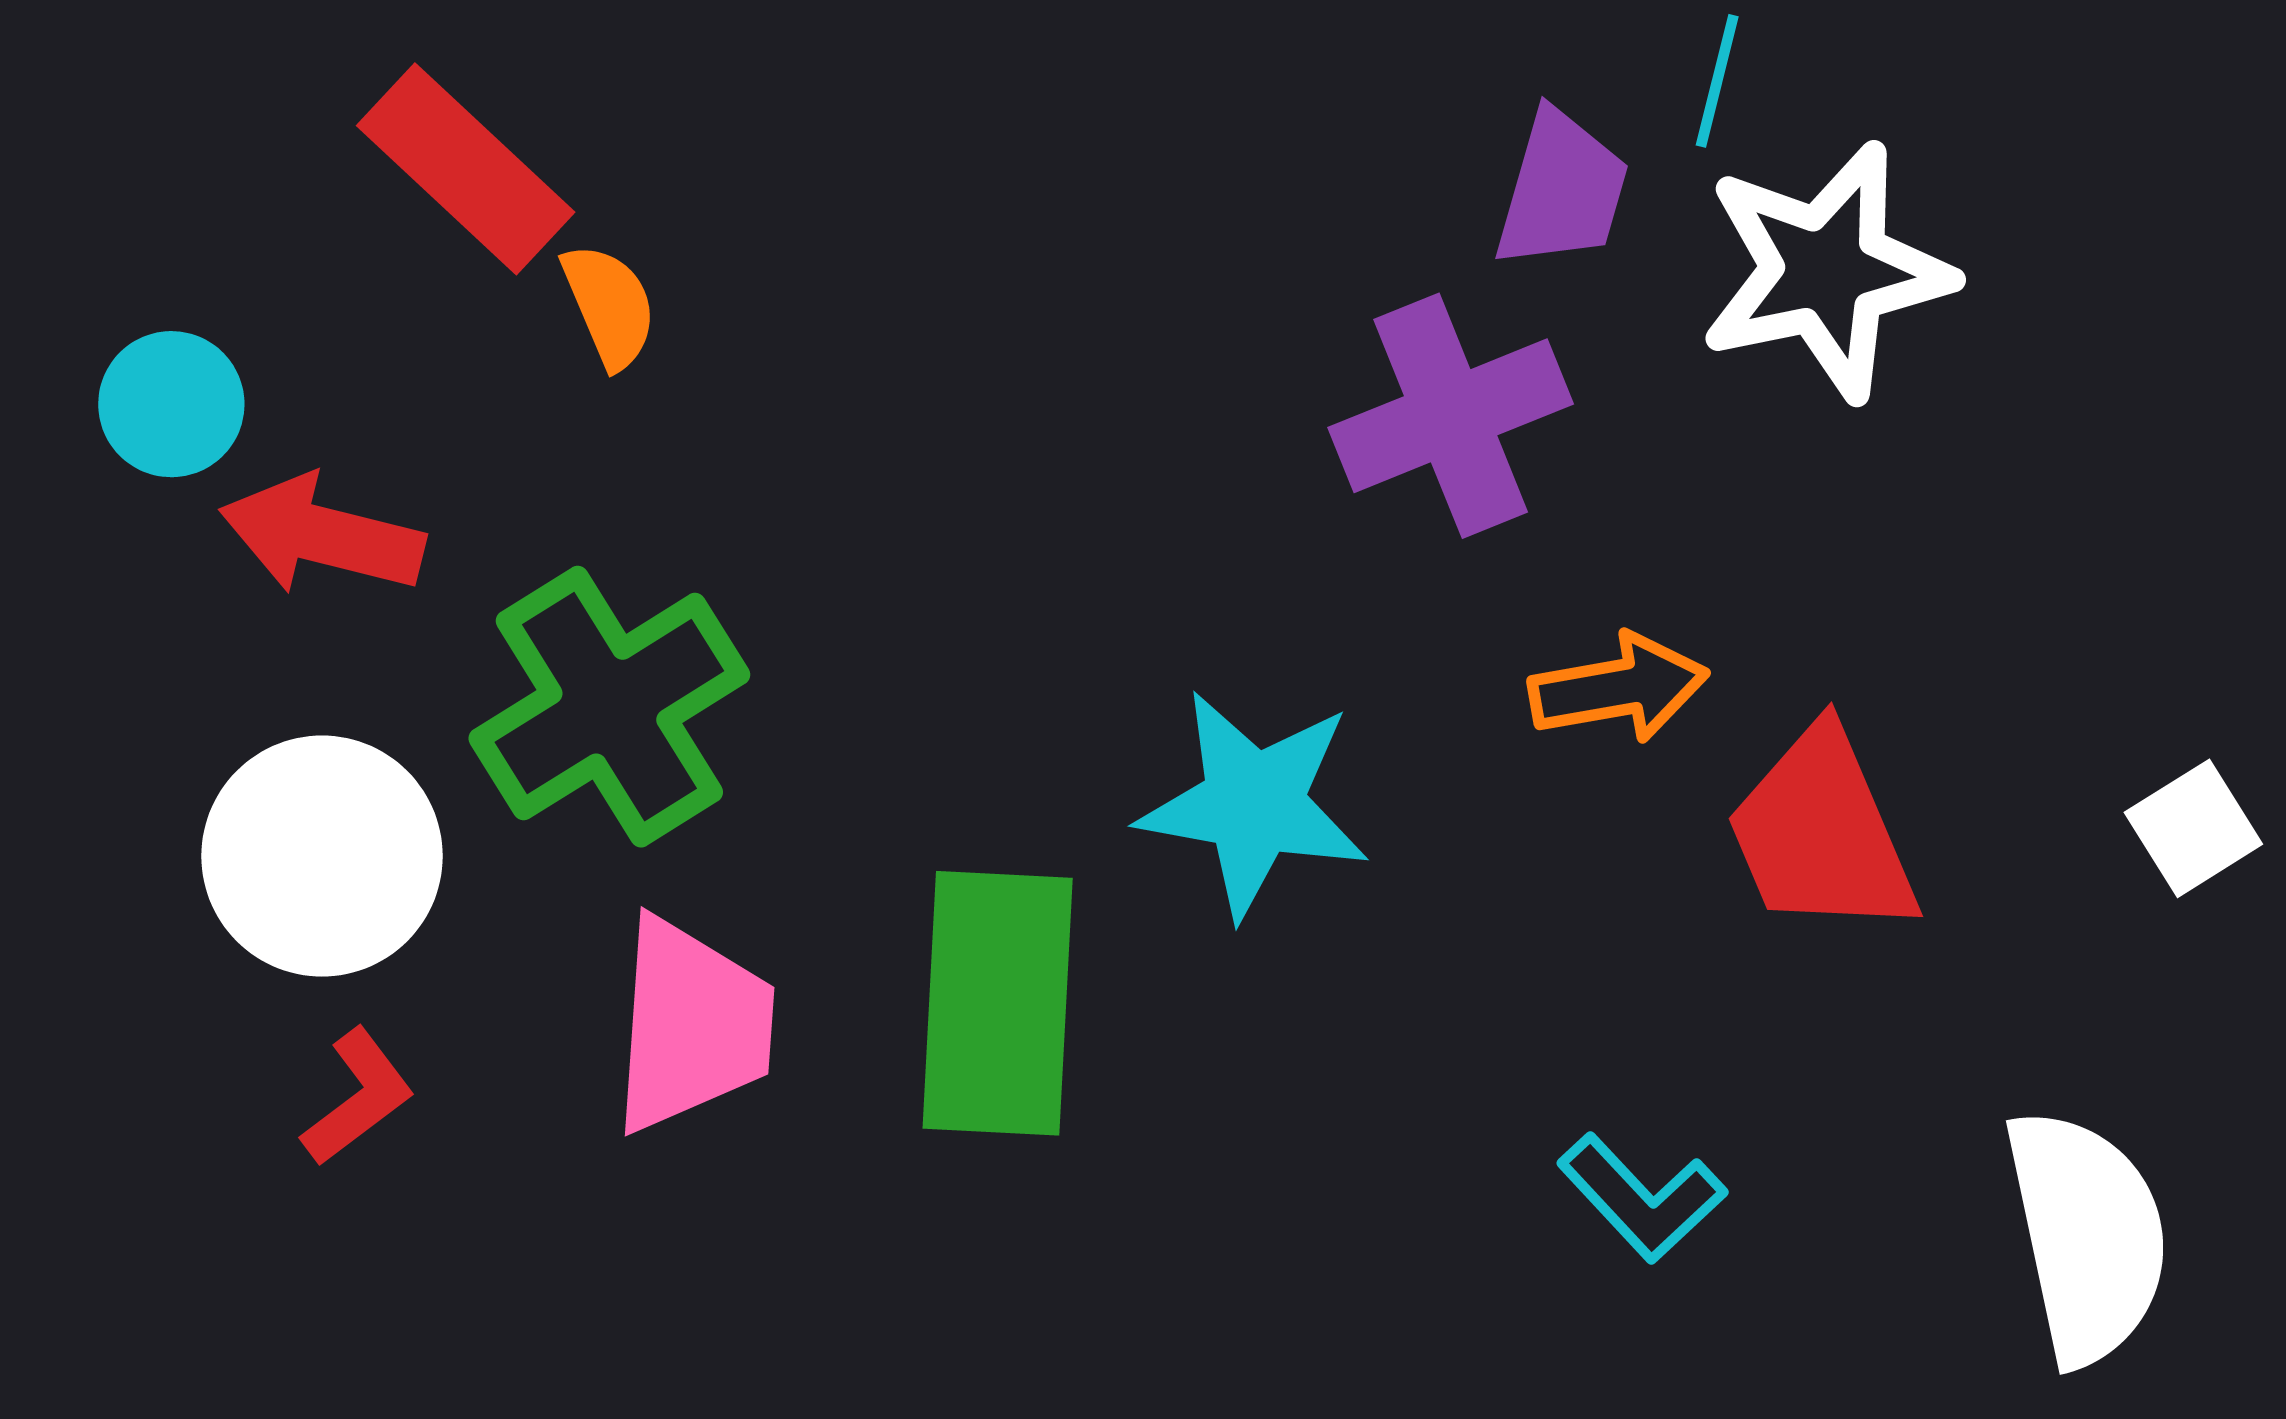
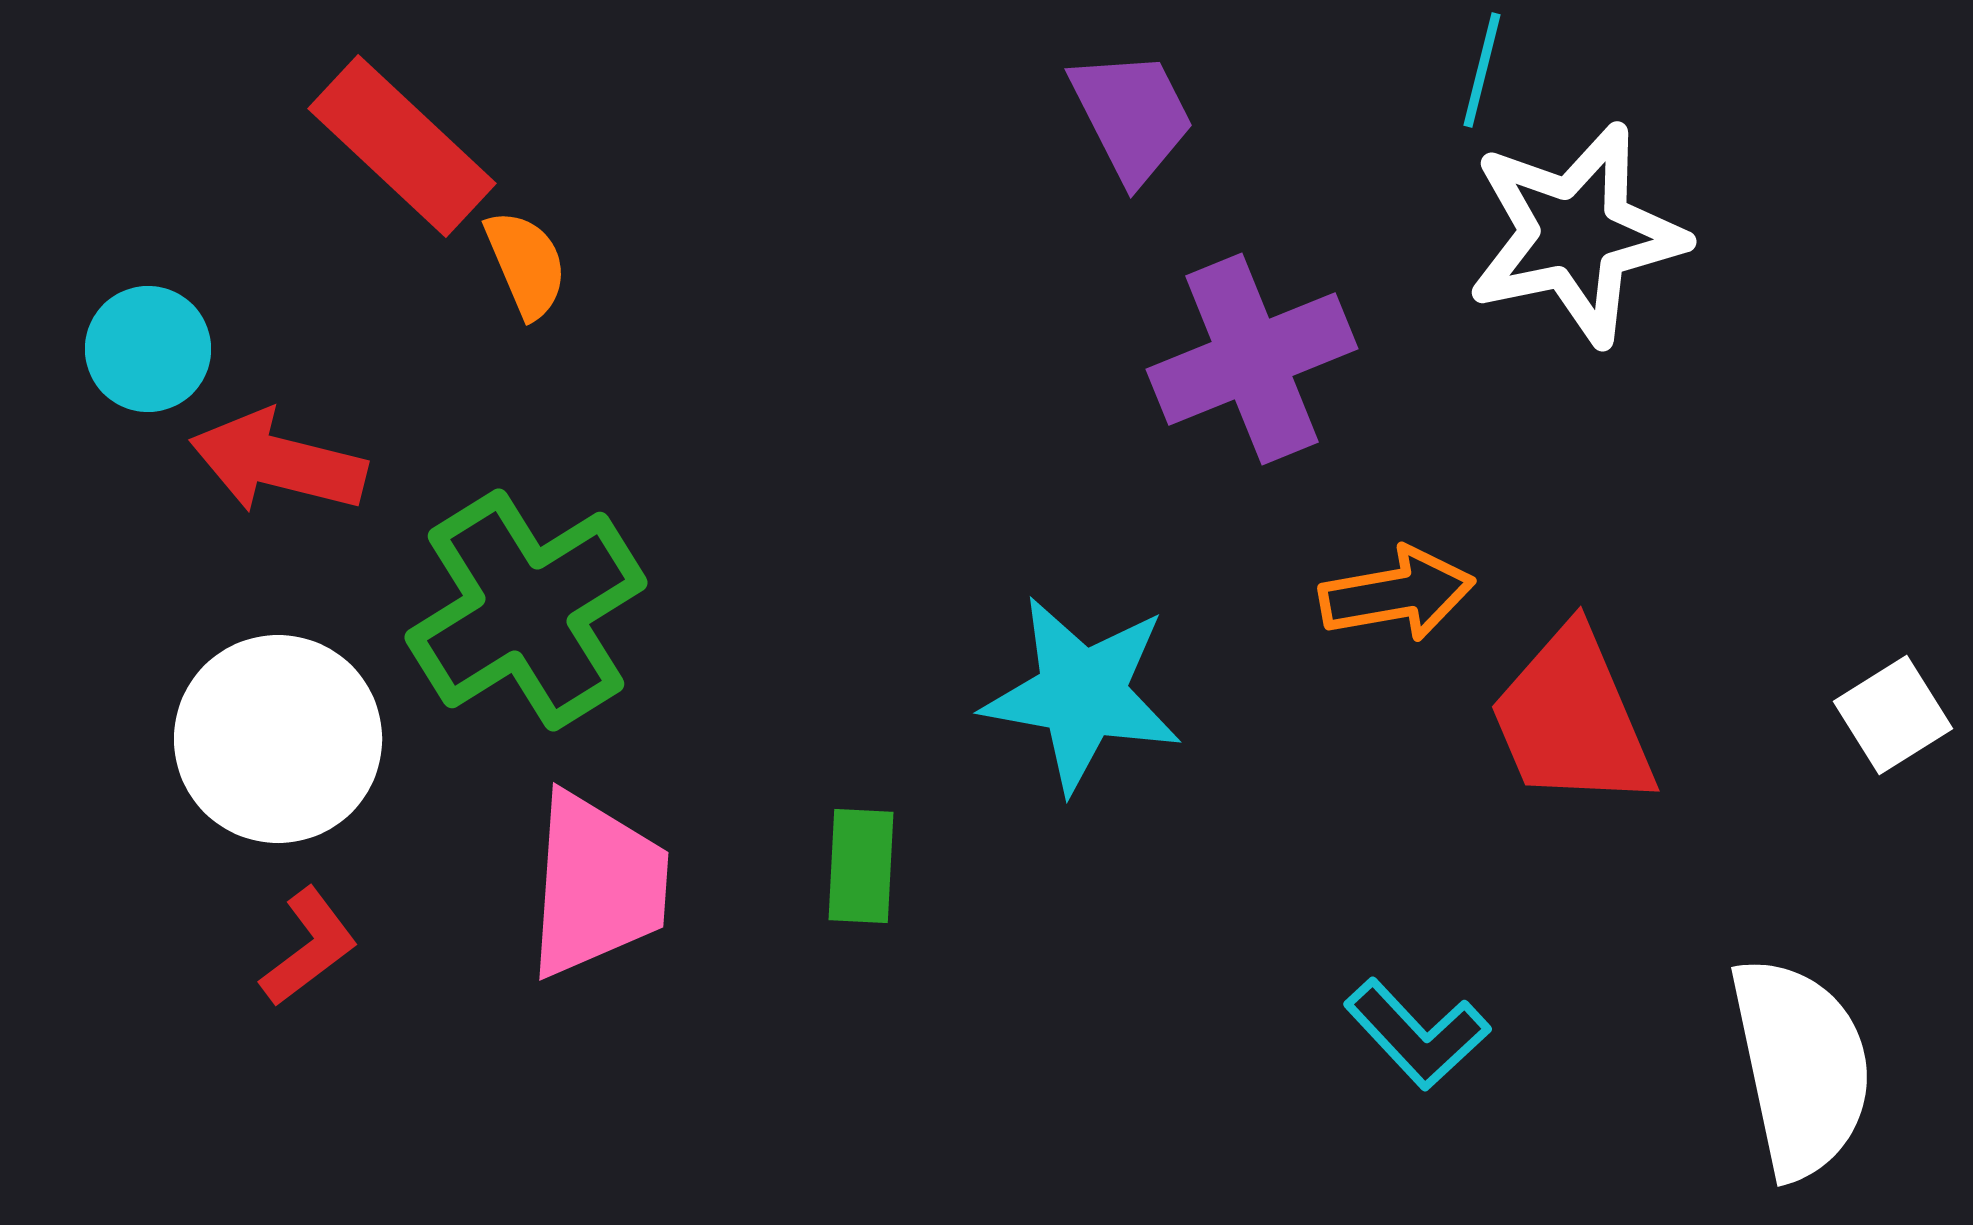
purple trapezoid: (1562, 190) -> (1132, 116), moved, turned -43
green rectangle: (998, 1003) -> (861, 866), size x0.5

